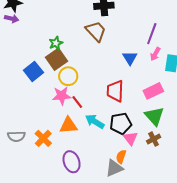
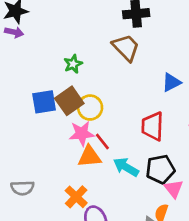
blue triangle: (130, 58) -> (171, 82), turned 35
brown square: (57, 59) -> (69, 101), moved
blue square: (33, 71) -> (44, 102), turned 30
orange triangle: (68, 125) -> (89, 157), moved
orange cross: (43, 138) -> (76, 197), moved

